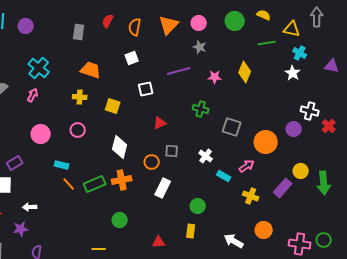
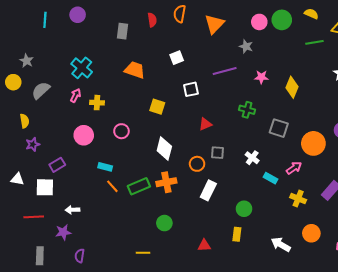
red semicircle: (108, 21) -> (152, 20), turned 144
pink circle: (199, 23) -> (259, 22), moved
purple circle: (26, 26) -> (78, 15), moved
orange semicircle: (135, 27) -> (180, 14), moved
yellow diamond: (245, 72) -> (292, 87), moved
yellow cross: (80, 97) -> (97, 103), moved

